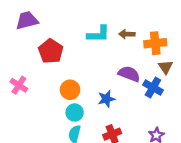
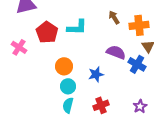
cyan L-shape: (98, 34) -> (77, 27), moved
brown arrow: (127, 34) -> (114, 17), turned 56
pink cross: (19, 85) -> (19, 47), moved

